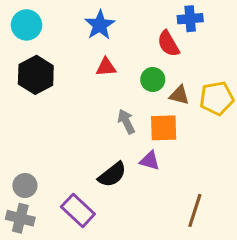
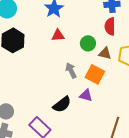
red semicircle: (168, 44) -> (110, 26), moved, turned 30
orange square: (164, 128) -> (95, 74), turned 30

